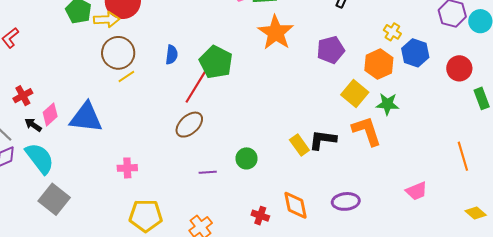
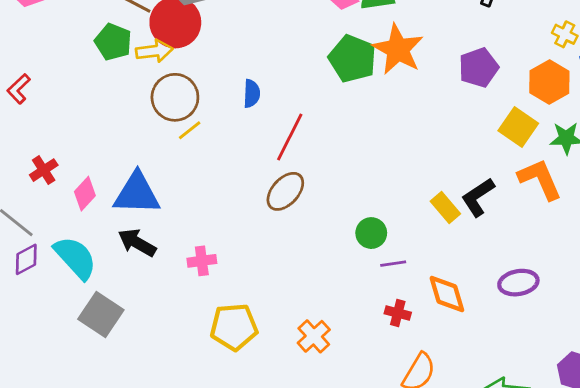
green pentagon: (216, 62) -> (352, 59), moved
black arrow: (33, 125) -> (137, 243), moved, size x1.5
black L-shape: (323, 140) -> (478, 197), turned -36
purple line: (208, 172) -> (393, 264), moved

